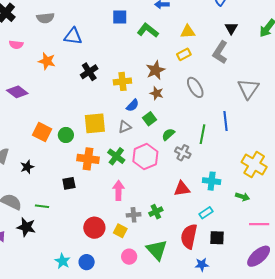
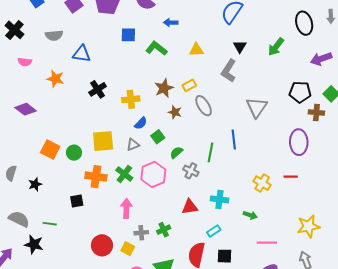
yellow rectangle: (184, 54) -> (189, 85), moved
brown star: (157, 93) -> (175, 112), moved
yellow cross: (254, 165) -> (262, 183), size x0.7

